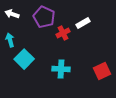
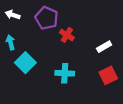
white rectangle: (83, 23) -> (104, 47), moved
red cross: (63, 33) -> (67, 35), turned -32

